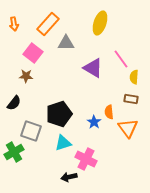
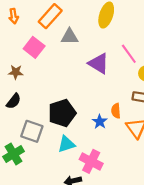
brown star: (26, 76) -> (16, 72), moved

